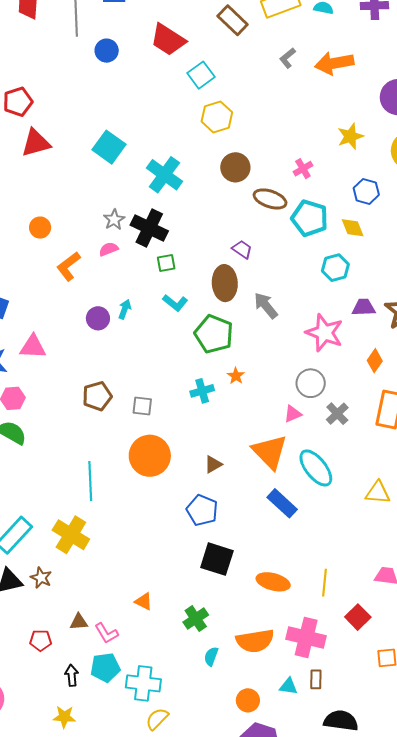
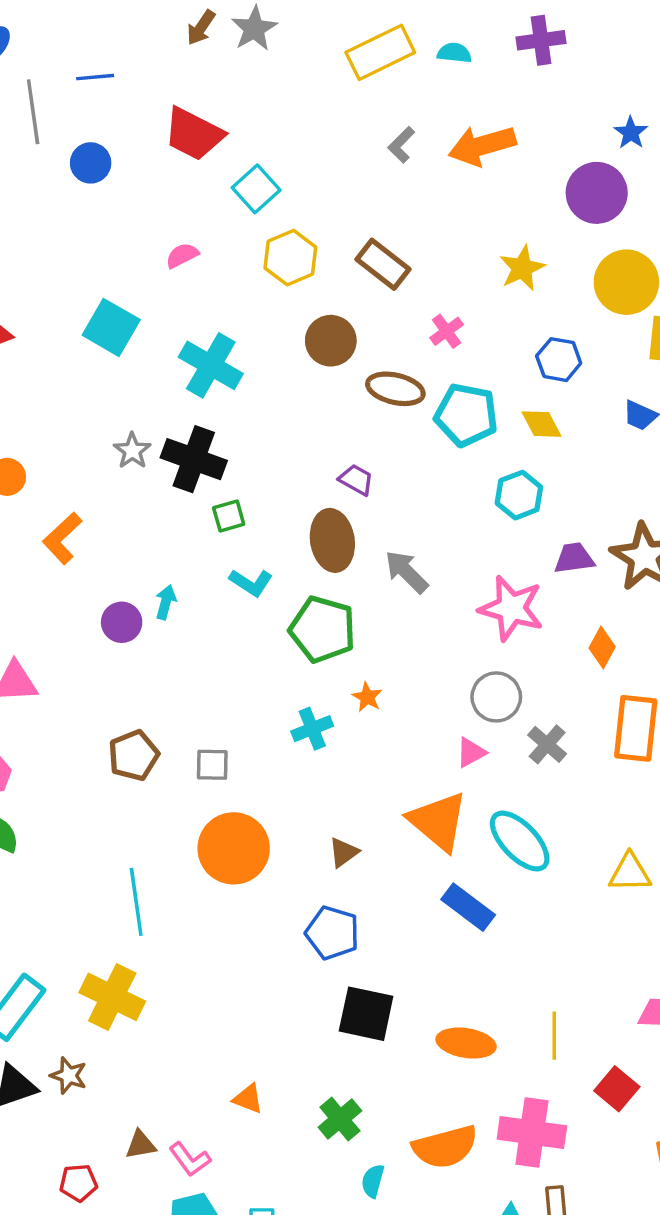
brown rectangle: (233, 20) -> (383, 264), moved
pink semicircle: (109, 249) -> (182, 255), moved

